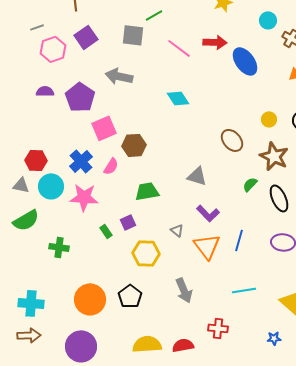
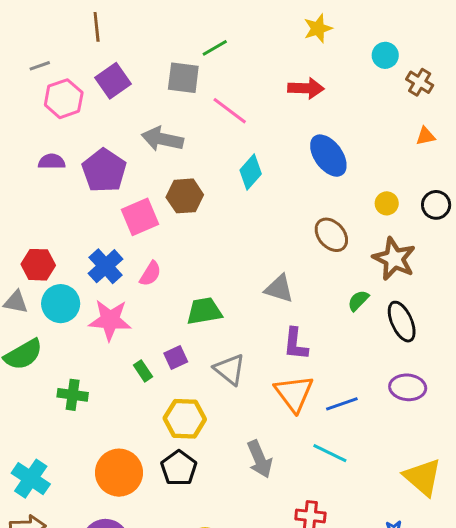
pink line: (179, 48) -> (230, 111), moved
blue ellipse: (245, 61) -> (328, 156), moved
cyan diamond: (178, 98) -> (251, 172), turned 75
brown hexagon: (134, 145) -> (185, 196), moved
purple L-shape: (208, 213) -> (295, 344), turned 50
gray triangle: (177, 230) -> (230, 369), moved, size x1.6
blue line: (239, 240) -> (342, 404), moved, turned 55
yellow hexagon: (146, 253) -> (185, 419), moved
cyan line: (244, 290) -> (330, 453), moved, turned 35
cyan cross: (31, 303) -> (31, 479), turned 30

